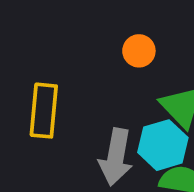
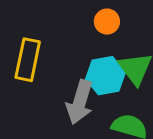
cyan hexagon: (163, 145) -> (105, 76), moved

